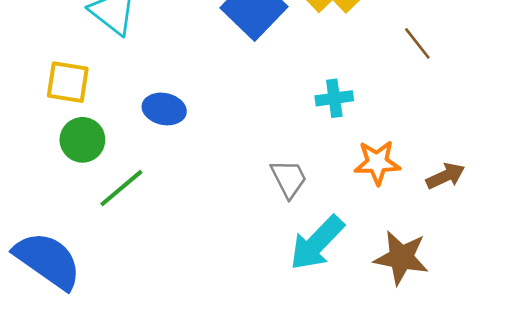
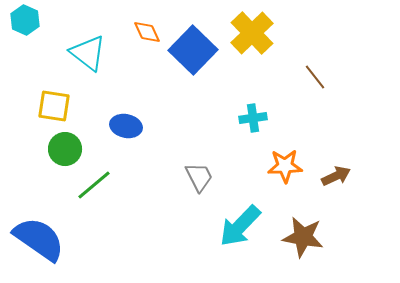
gray trapezoid: (289, 179) -> (199, 177), moved

